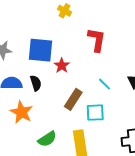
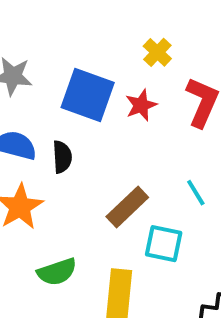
yellow cross: (65, 11) -> (157, 52), moved
red star: (62, 66) -> (141, 105), moved

